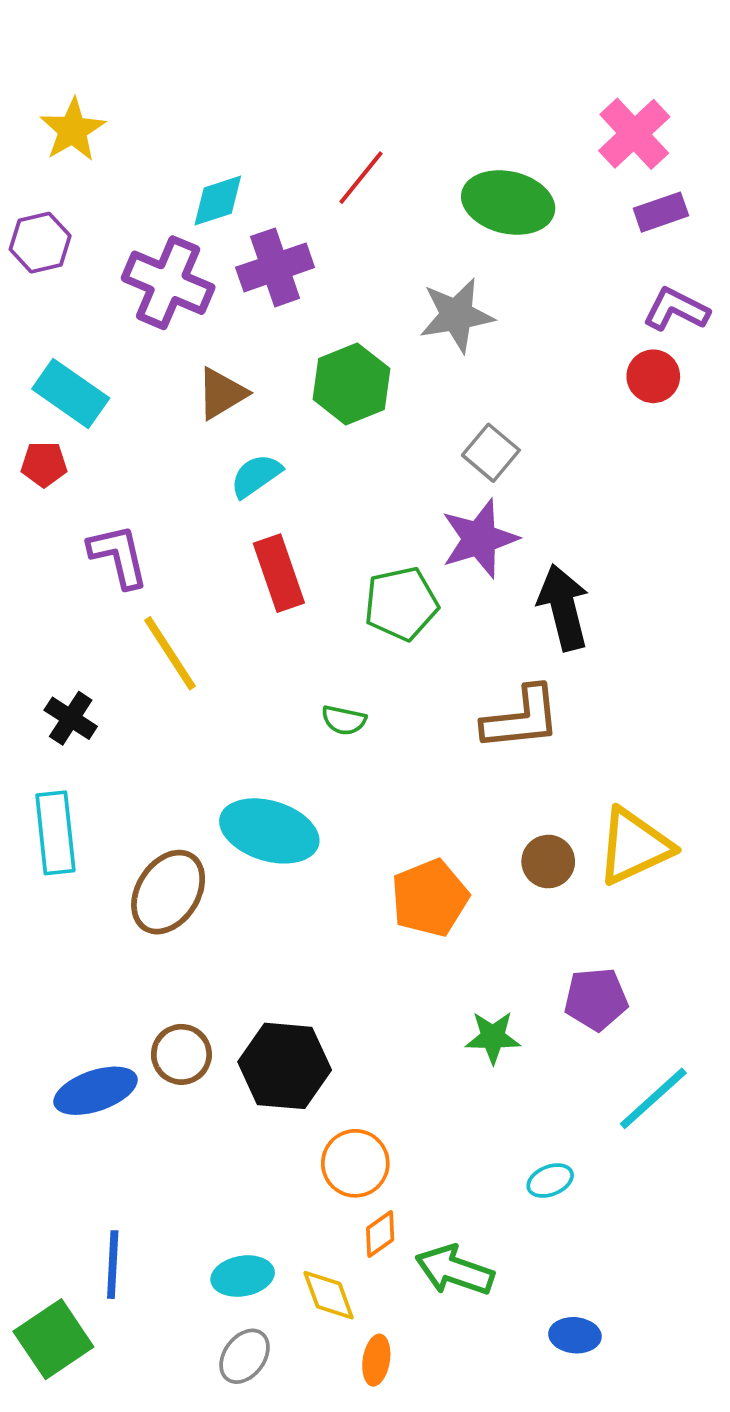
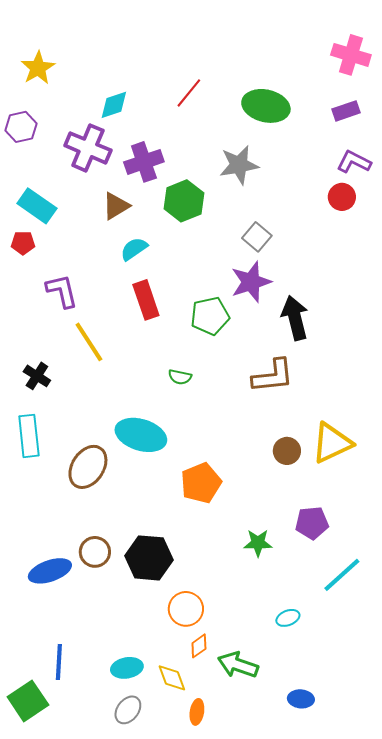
pink cross: (634, 134) -> (351, 55), moved, turned -30
purple cross: (275, 267) -> (144, 162), moved
orange pentagon: (430, 898) -> (201, 483), moved

